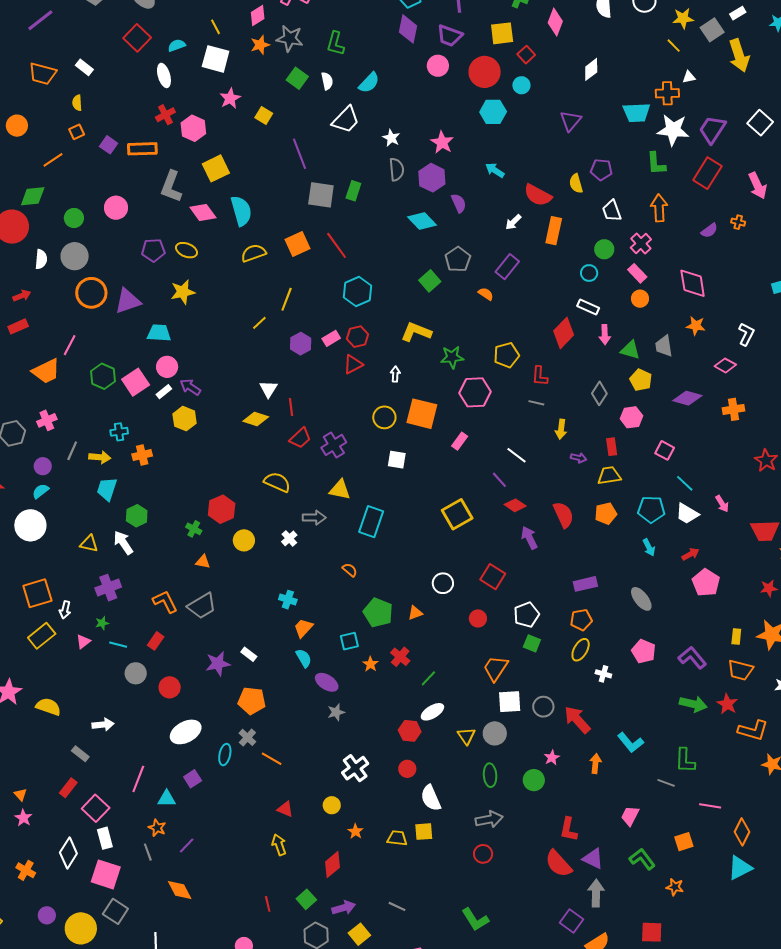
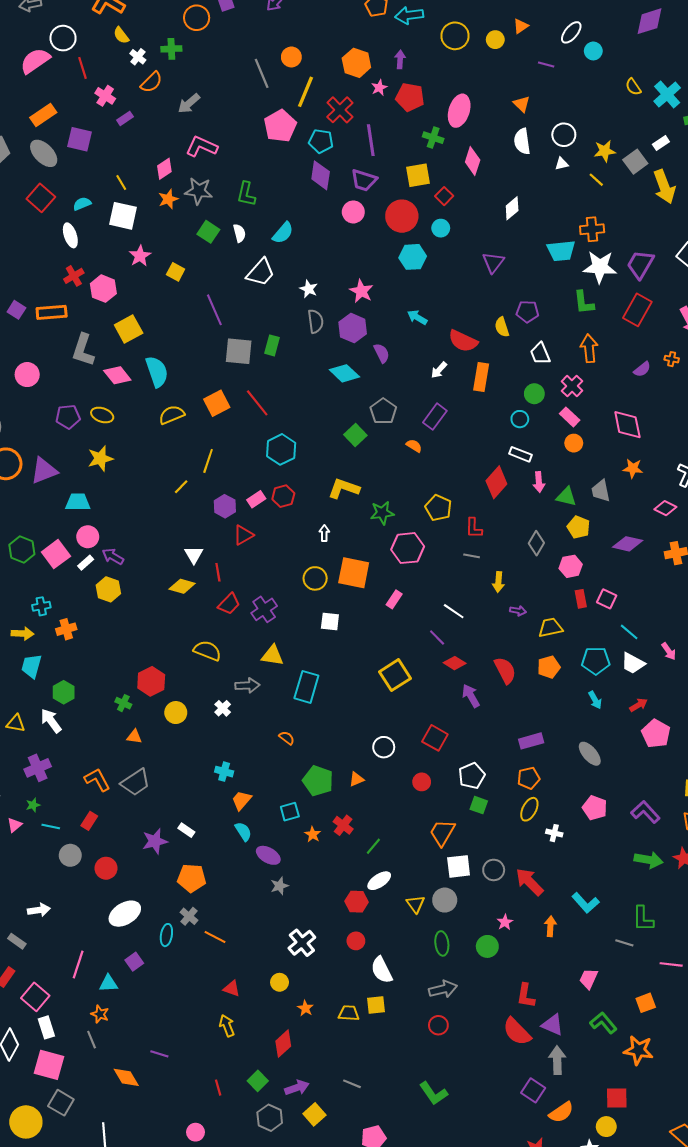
white triangle: (689, 77) -> (562, 164), moved
yellow pentagon: (506, 355) -> (438, 508), turned -30
red triangle: (353, 364) -> (243, 535), moved
red rectangle: (612, 447) -> (581, 599), moved
purple line: (187, 845) -> (159, 1054), moved, turned 66
orange star: (675, 887) -> (638, 1050), size x1.6

